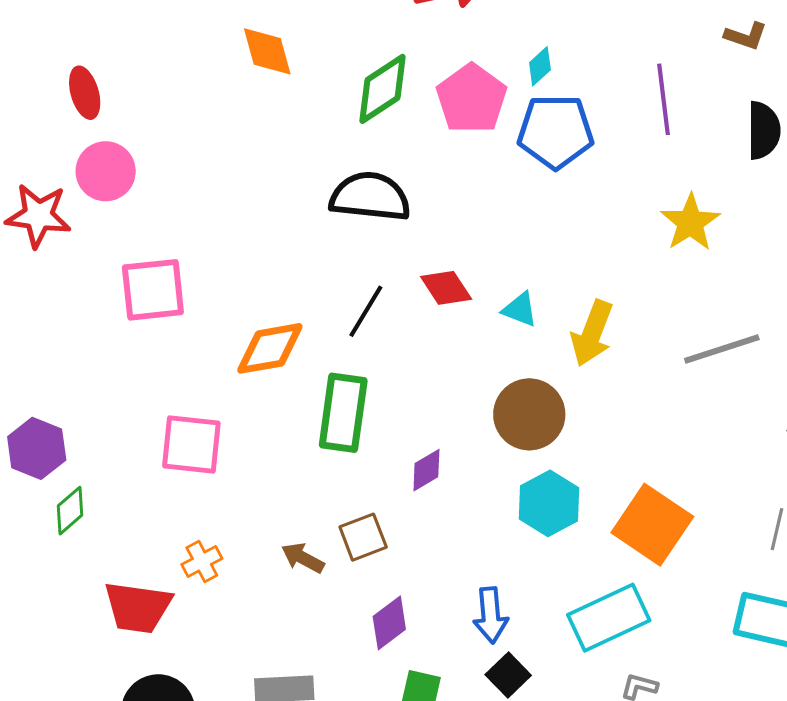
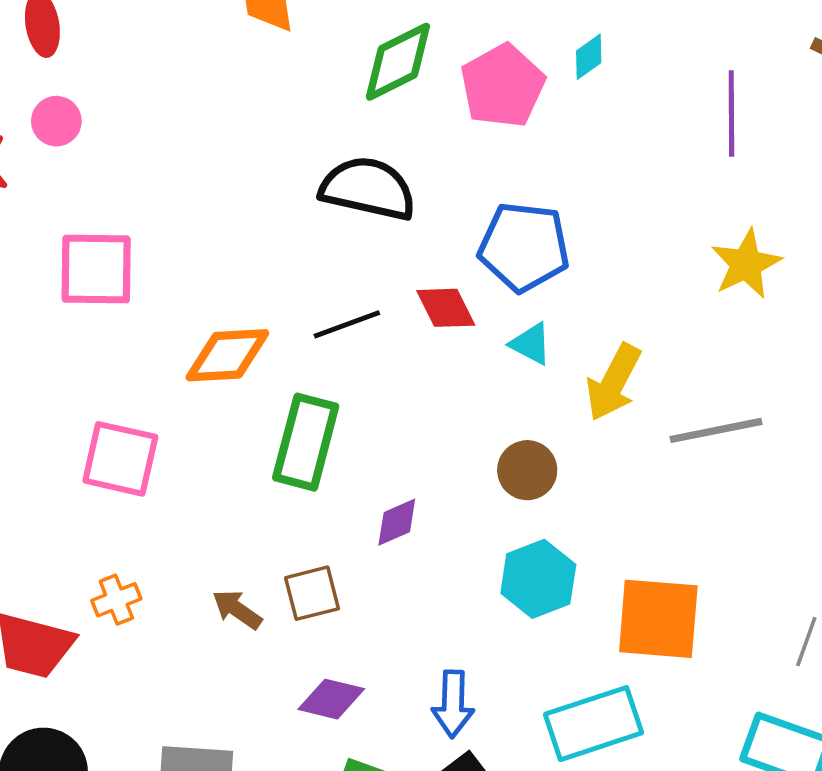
blue pentagon: (556, 132) -> (524, 247), moved
pink circle: (106, 171) -> (56, 121), size x0.7
black line: (366, 311) -> (347, 324), turned 32
gray line: (722, 349) -> (716, 430), moved
brown circle: (529, 414) -> (527, 470), size x0.7
orange square: (652, 525) -> (658, 619), turned -36
purple diamond: (389, 623) -> (331, 699), turned 44

